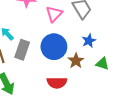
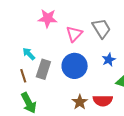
brown star: (76, 61) -> (80, 102), moved
red semicircle: (57, 83) -> (103, 101), moved

